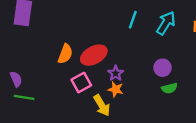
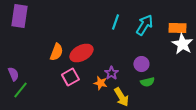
purple star: (116, 73) -> (111, 73), moved
green line: (24, 97) -> (20, 90), turned -60
yellow arrow: (102, 105) -> (121, 97), moved

